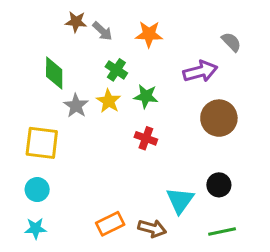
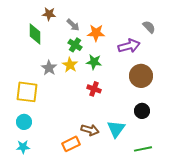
gray arrow: (102, 31) -> (73, 25), moved
orange star: (149, 34) -> (96, 33), moved
green diamond: (54, 73) -> (35, 34), moved
black circle: (219, 185) -> (142, 111), moved
brown arrow: (152, 228) -> (90, 130), moved

